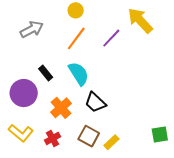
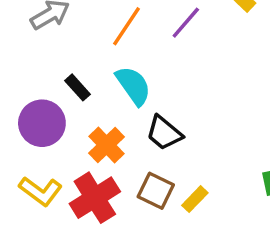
red cross: (53, 138) -> (95, 198), size x1.8

